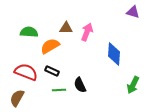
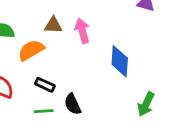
pink arrow: (87, 32) -> (82, 31), turned -36
black rectangle: (52, 71) -> (45, 85), moved

